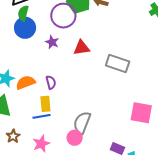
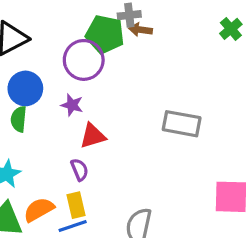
green semicircle: (23, 13) -> (19, 119), moved
red triangle: (82, 48) -> (93, 136), moved
orange semicircle: (26, 82) -> (39, 210), moved

